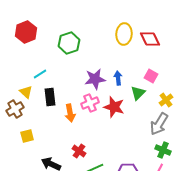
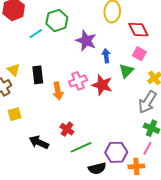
red diamond: (150, 39) -> (138, 30), moved
cyan line: (40, 74) -> (36, 34), moved
purple star: (95, 79) -> (86, 41), moved, turned 30

